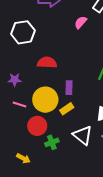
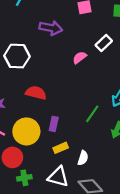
yellow rectangle: (67, 109) -> (61, 148), moved
white triangle: (83, 135) -> (58, 177), turned -35

